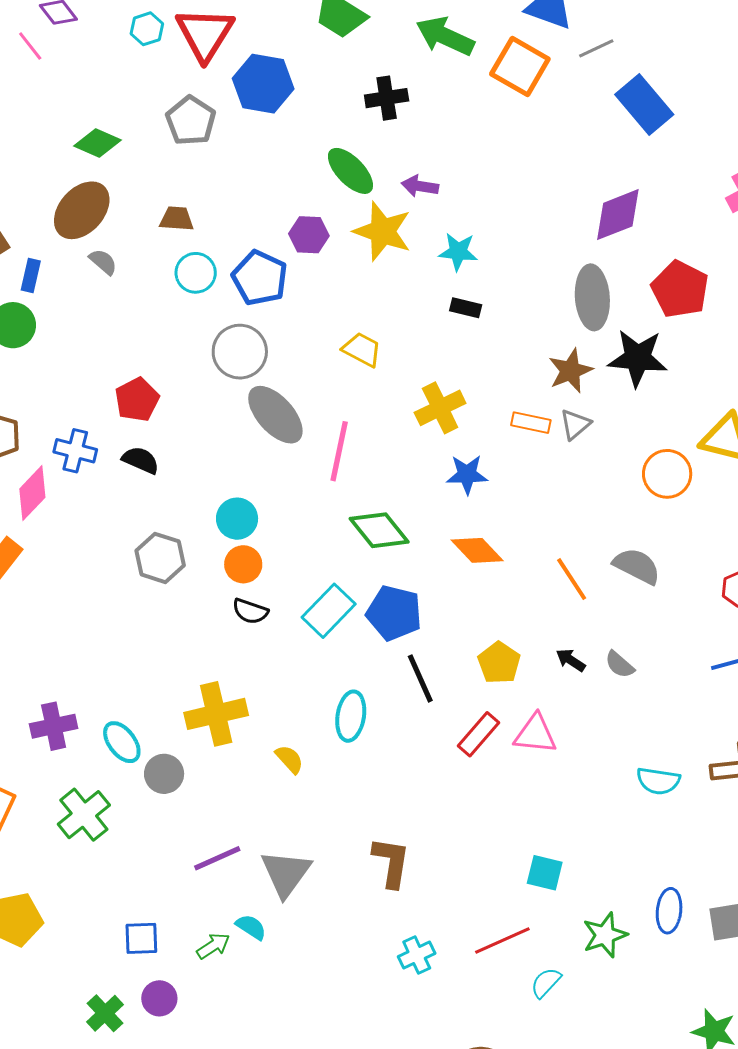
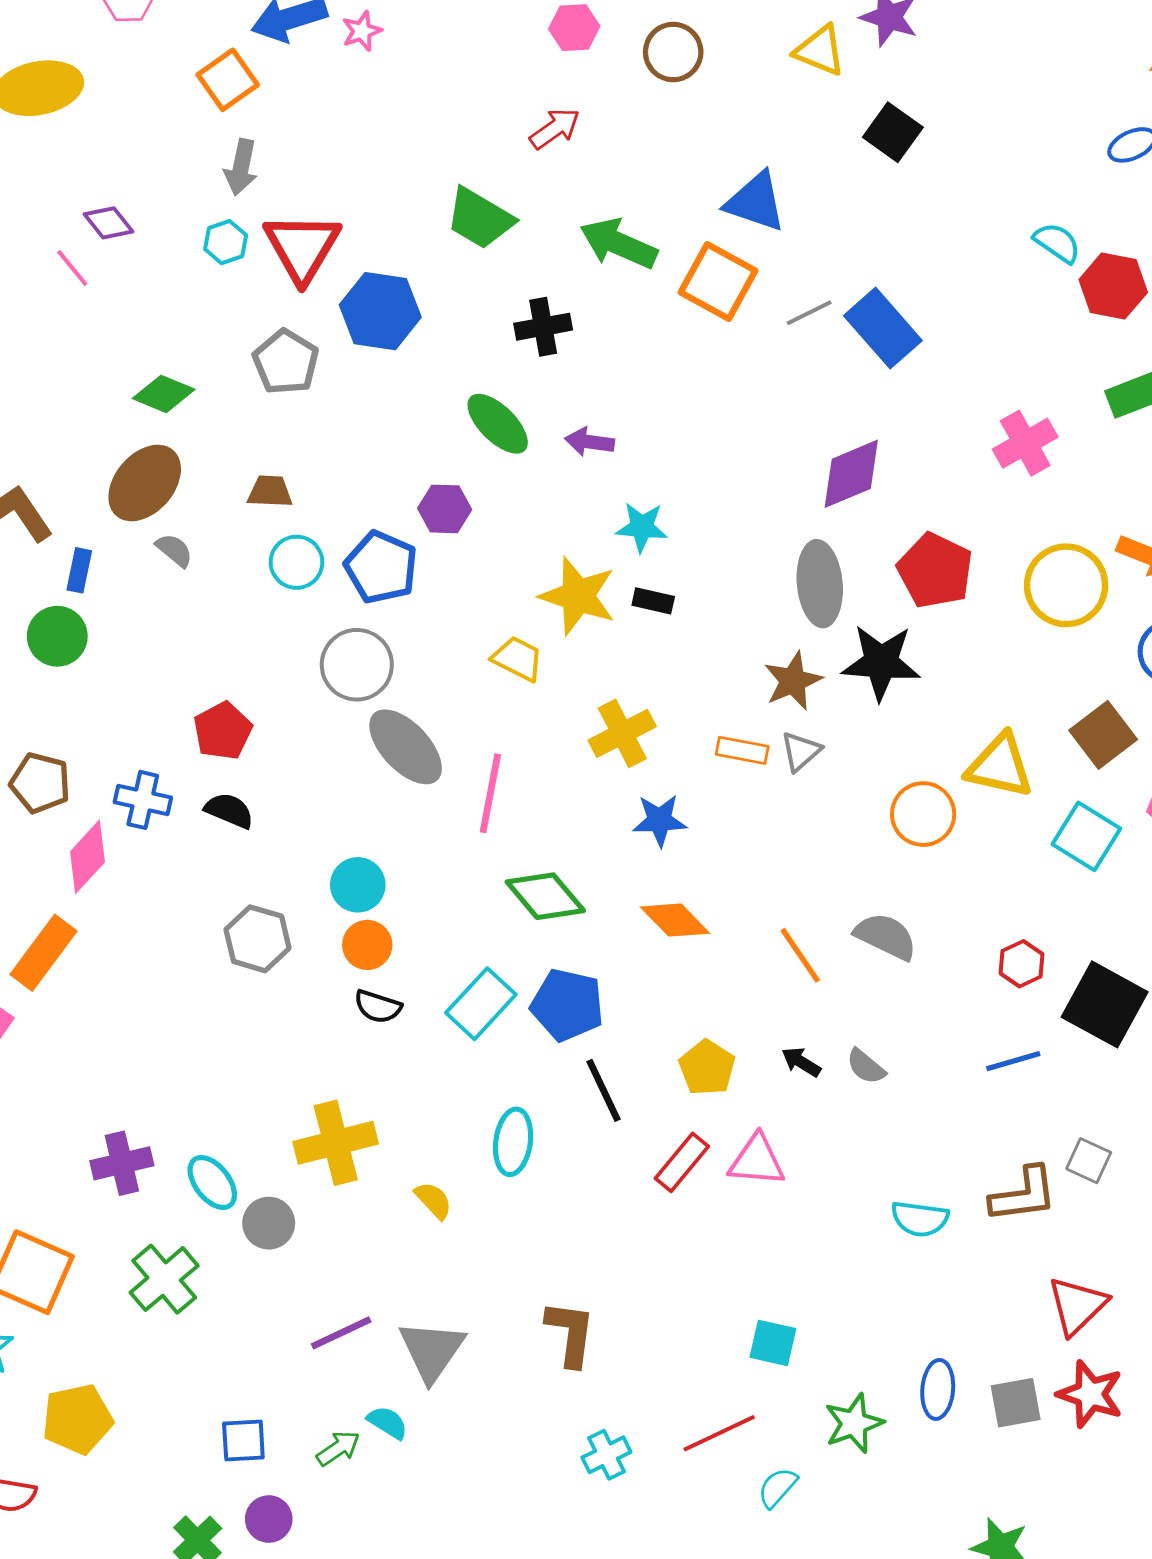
gray line: (596, 48) -> (809, 313), moved
yellow star: (383, 231) -> (578, 596), moved

